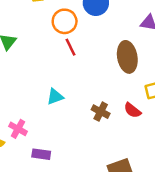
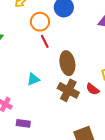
brown ellipse: (127, 57) -> (67, 63), moved
brown cross: (101, 112) -> (68, 90), size x1.5

